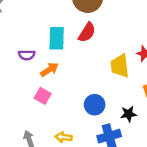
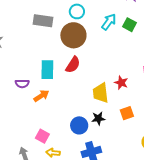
pink square: (43, 96) -> (42, 136), moved
black star: (129, 114) -> (98, 118), moved

